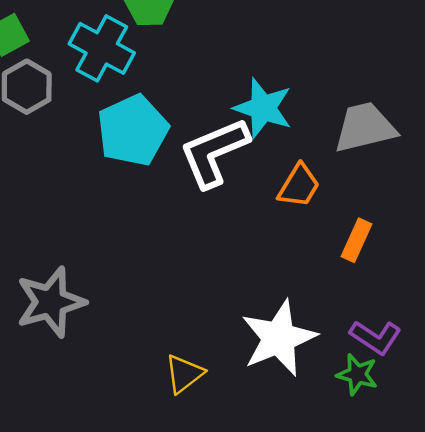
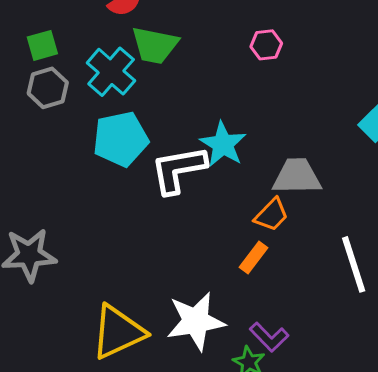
orange trapezoid: (299, 186) -> (271, 215), moved
orange rectangle: (357, 240) -> (253, 258), moved
yellow triangle: (184, 374) -> (118, 332), size x1.8

